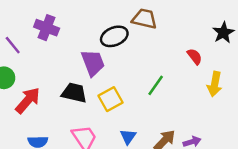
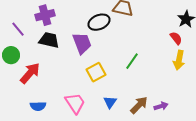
purple cross: (47, 28) -> (45, 15), turned -36
red semicircle: (195, 56) -> (176, 38), moved
black trapezoid: (74, 93) -> (49, 40), moved

